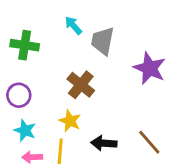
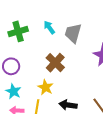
cyan arrow: (73, 25) -> (49, 27), moved
green cross: (25, 45) -> (18, 31), turned -30

